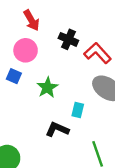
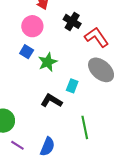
blue square: (14, 76) -> (27, 52), moved

